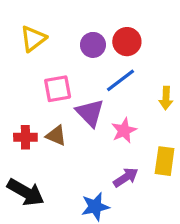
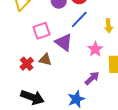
pink star: (124, 131) -> (95, 49), moved
red cross: (25, 137) -> (27, 64), turned -32

